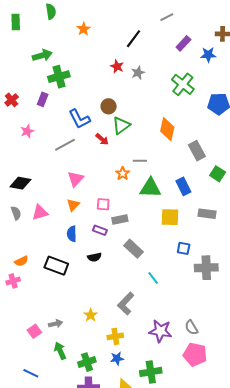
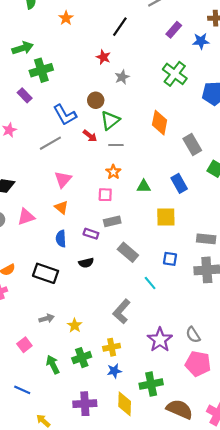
gray star: (138, 73) -> (122, 77), moved
purple rectangle: (43, 99) -> (25, 95), turned -64
gray line: (140, 161) -> (116, 145), moved
green triangle: (150, 188) -> (144, 186), size x0.6
pink square: (103, 204) -> (105, 195), moved
orange triangle: (73, 205) -> (61, 207), turned -32
gray rectangle: (207, 214) -> (206, 239), moved
blue square: (184, 248) -> (170, 259), moved
yellow star: (91, 315) -> (75, 325), moved
gray arrow: (55, 324) -> (47, 318), moved
purple star: (160, 331) -> (160, 340), turned 30
green cross: (87, 362) -> (82, 358), moved

